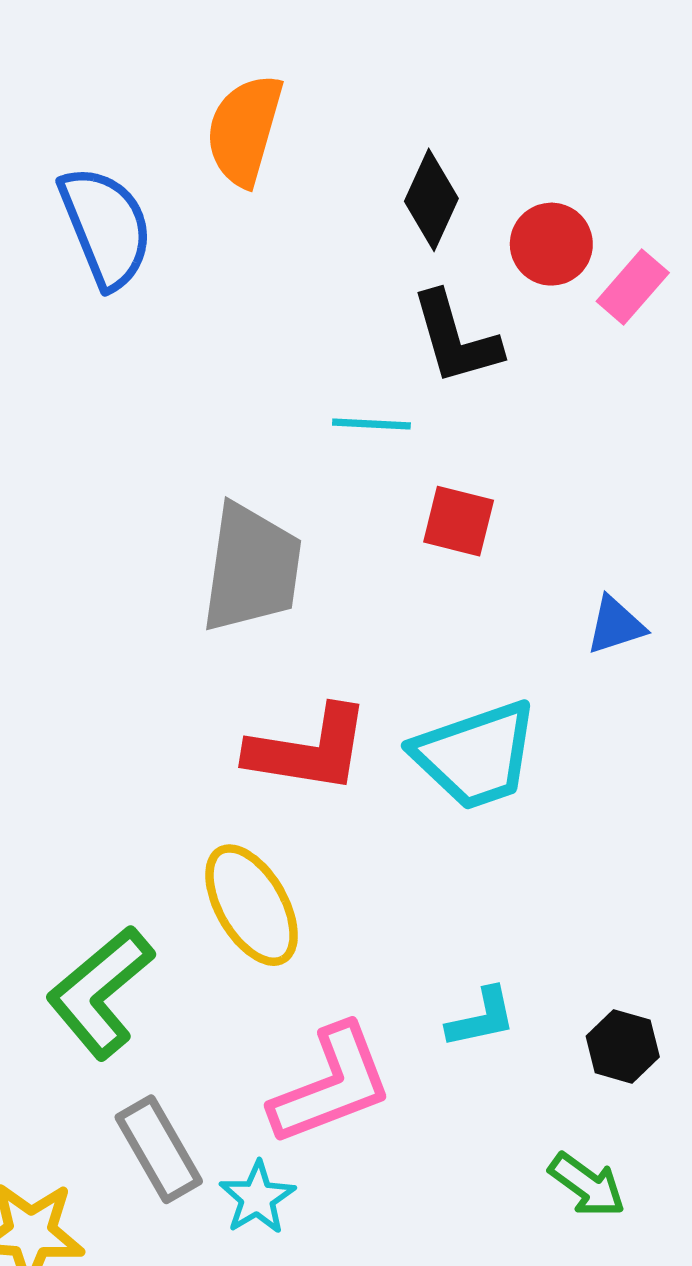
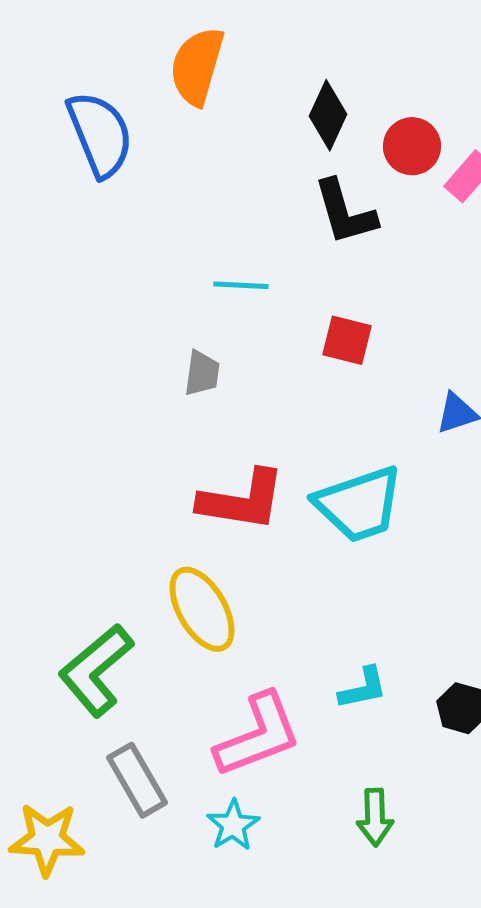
cyan line: (371, 424) -> (241, 285), moved
gray trapezoid: (252, 568) -> (202, 373), size x0.5
green arrow: (587, 1185) -> (375, 817), moved, turned 52
cyan star: (257, 1198) -> (233, 825), moved

